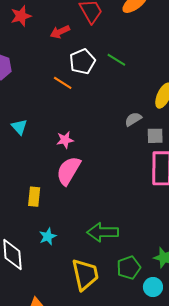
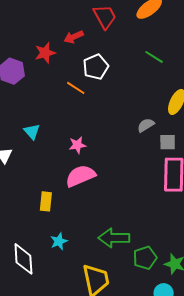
red star: (21, 16) -> (45, 53), moved
green line: (116, 60) -> (154, 57), moved
pink semicircle: (68, 171) -> (80, 176), turned 36
green pentagon: (129, 268) -> (145, 258), moved

